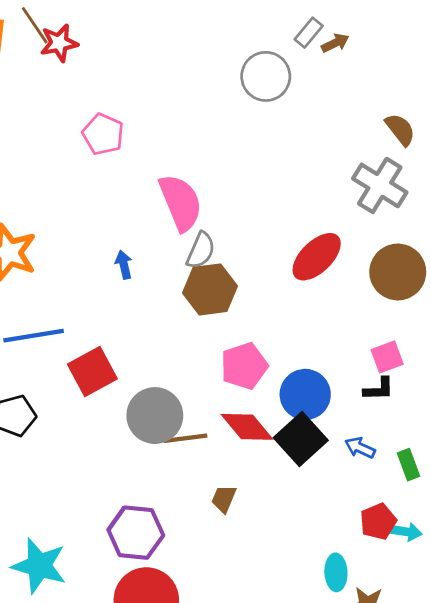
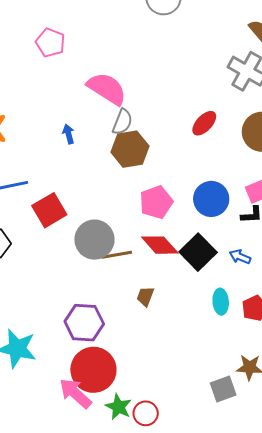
pink semicircle: (181, 202) -> (107, 89), turned -33
red ellipse: (317, 257) -> (204, 123), size x0.7
blue circle: (305, 394) -> (211, 199), moved
cyan ellipse: (336, 572) -> (221, 302), moved

